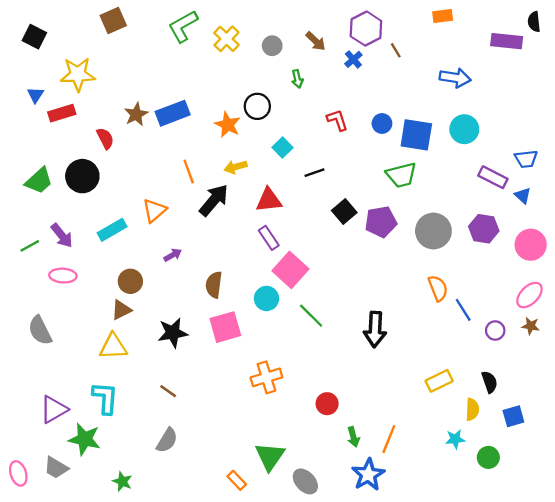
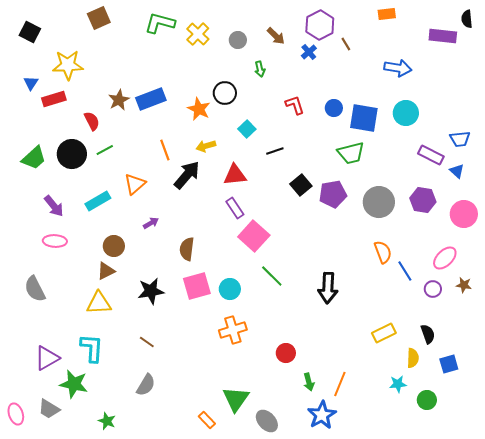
green L-shape: (183, 26) -> (160, 23), turned 44
green line: (30, 246) -> (105, 150), moved
pink ellipse: (529, 295) -> (445, 258), moved
cyan circle: (266, 298) -> (230, 289), moved

